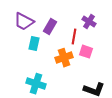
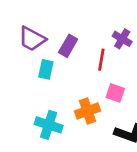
pink square: (86, 52) -> (115, 93), moved
orange cross: (64, 58) -> (87, 111), moved

